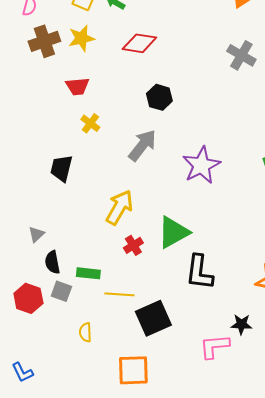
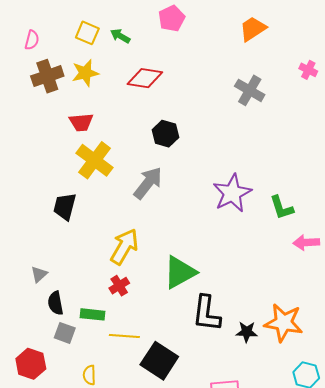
yellow cross: (90, 123) -> (95, 160), size x1.8
purple star: (201, 165) -> (232, 193), moved
red cross: (133, 245) -> (119, 286), moved
red hexagon: (28, 298) -> (31, 364), moved
black square: (153, 318) -> (159, 361), turned -33
black star: (241, 324) -> (247, 332), moved

